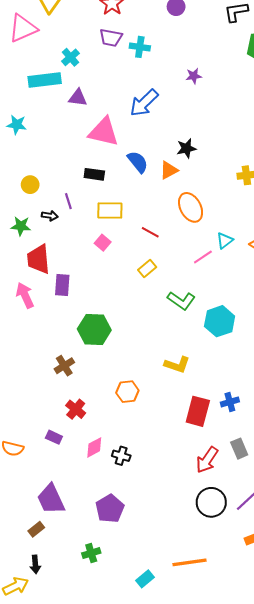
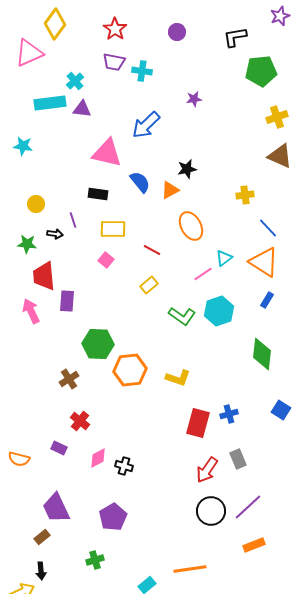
purple triangle: (78, 98) -> (82, 109), moved
cyan hexagon: (220, 321) -> (219, 311), moved
orange hexagon: (127, 392) -> (130, 370), moved, size x1.5

